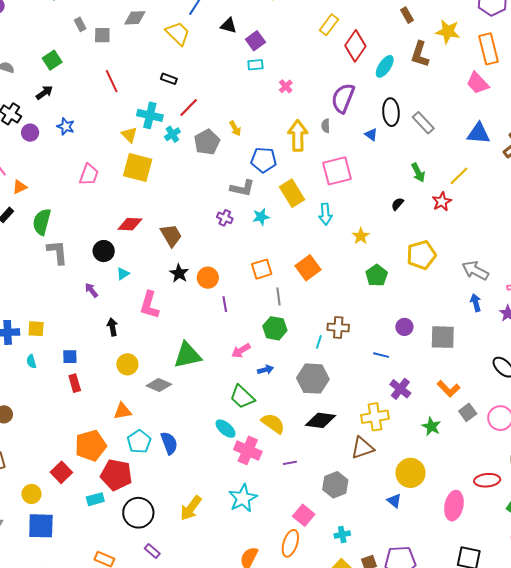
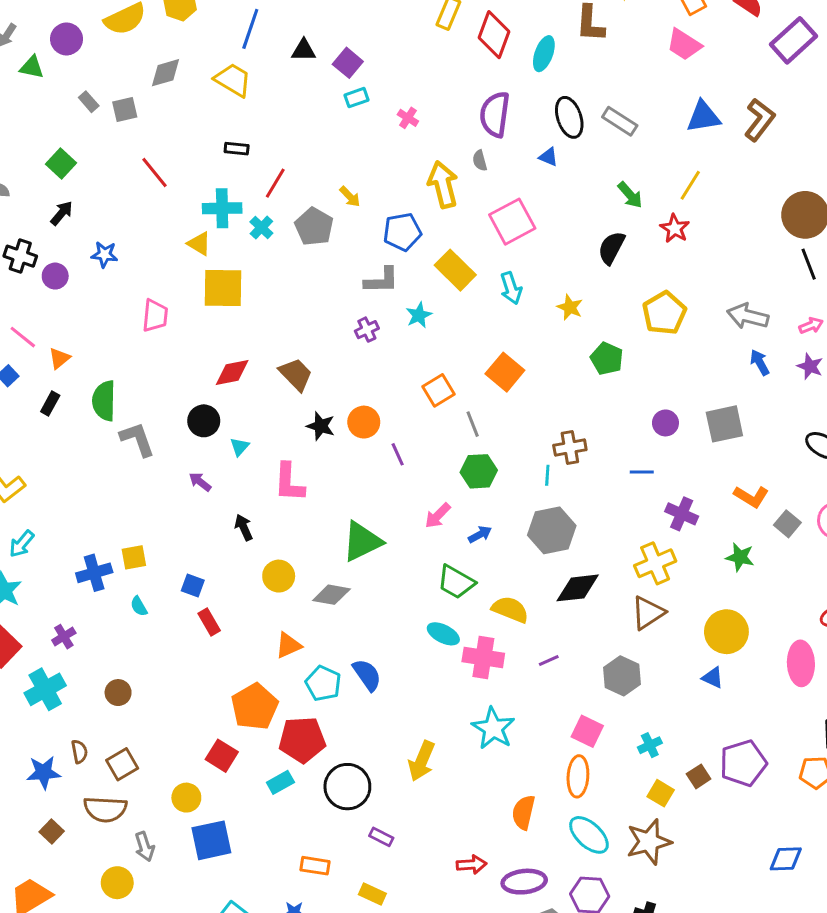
black semicircle: (397, 204) -> (611, 248), size x1.6
purple cross: (225, 218) -> (367, 330), turned -35
blue square: (70, 357) -> (193, 585), turned 35

